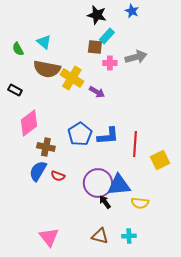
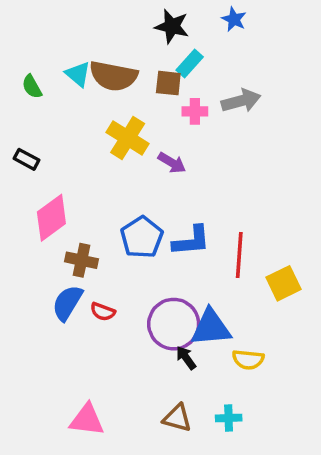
brown semicircle: (47, 69) -> (113, 76), moved
pink triangle: (49, 237) -> (87, 420), turned -45

